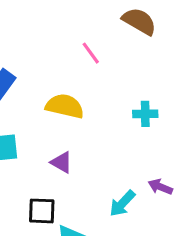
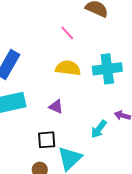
yellow semicircle: (65, 106) -> (68, 68), moved
cyan cross: (145, 114) -> (107, 69), size x1.8

